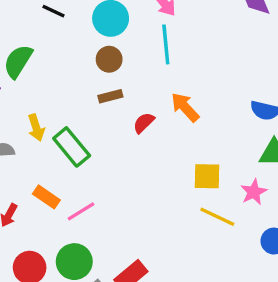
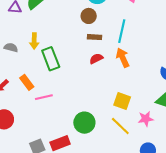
cyan line: (166, 44) -> (122, 31), moved
brown rectangle: (110, 96) -> (94, 37), moved
green circle: (74, 262) -> (84, 123), moved

